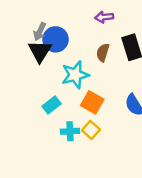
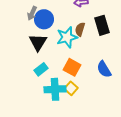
black triangle: (40, 51) -> (38, 42), moved
cyan star: (75, 75) -> (67, 37), moved
cyan cross: (70, 131) -> (55, 89), size x1.5

